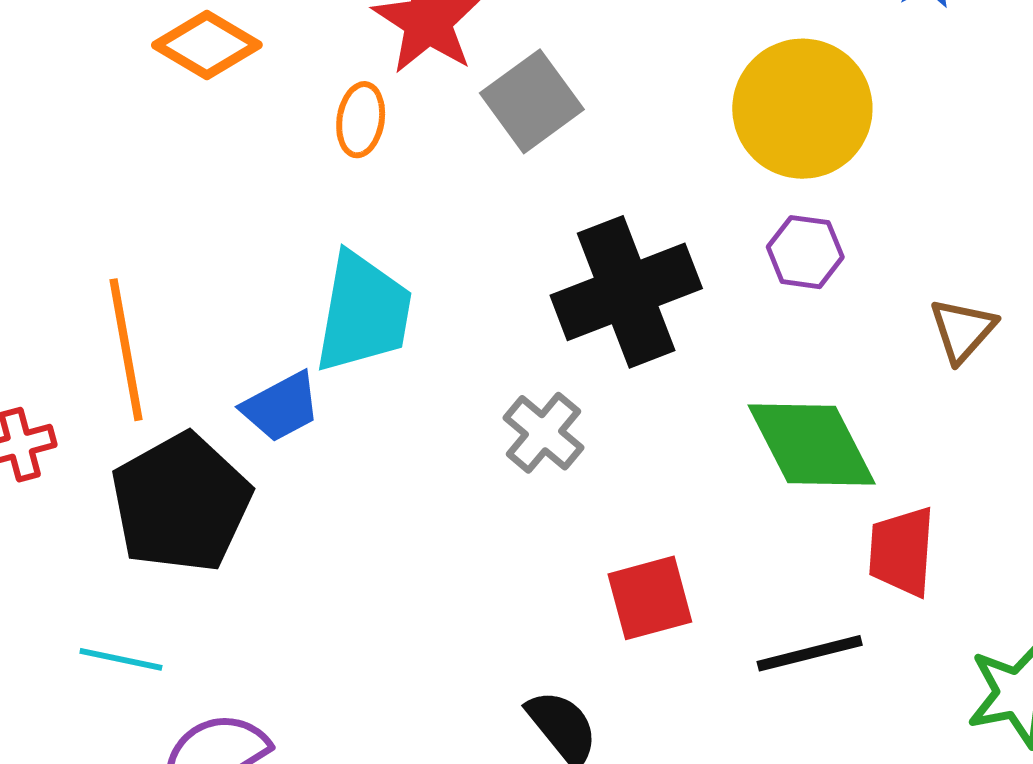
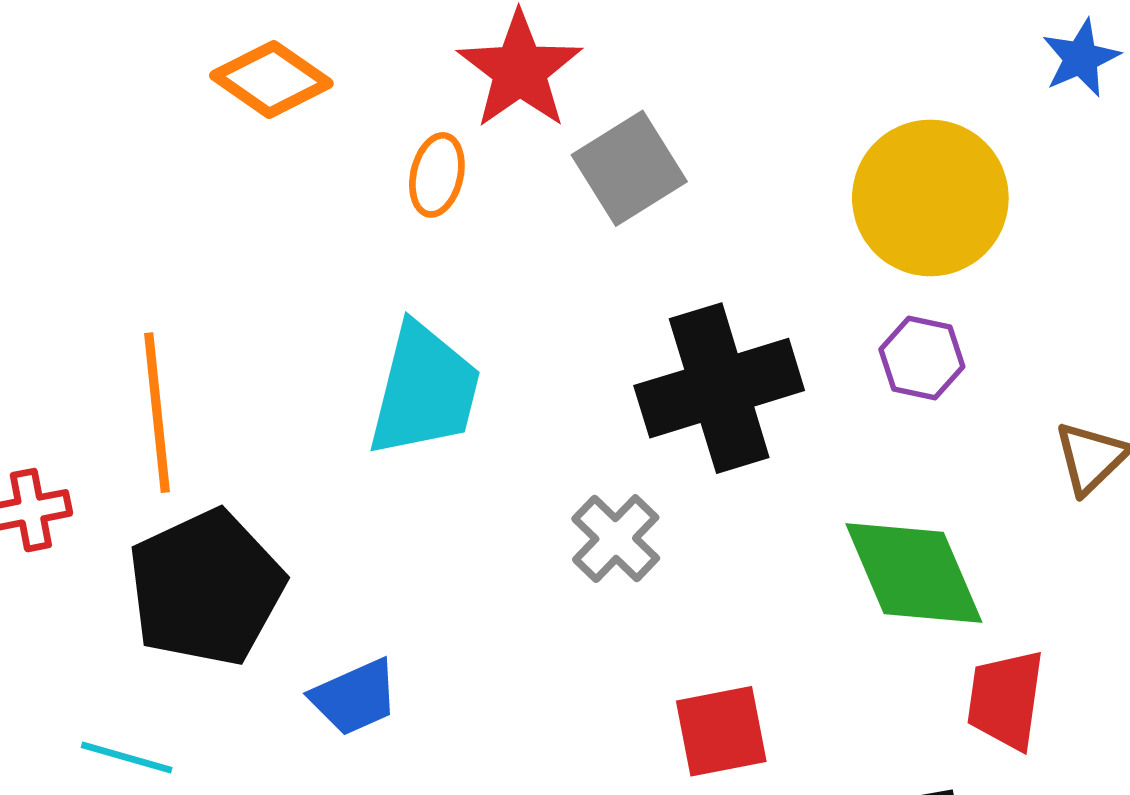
blue trapezoid: (281, 407) -> (355, 697), moved

